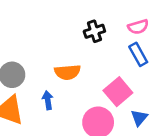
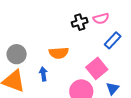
pink semicircle: (138, 27) -> (101, 19), moved
blue rectangle: (138, 54) -> (113, 40), turned 72

